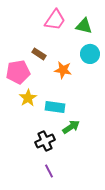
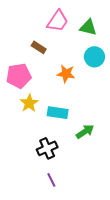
brown rectangle: (39, 54) -> (39, 47), moved
green arrow: (71, 127) -> (85, 132), moved

